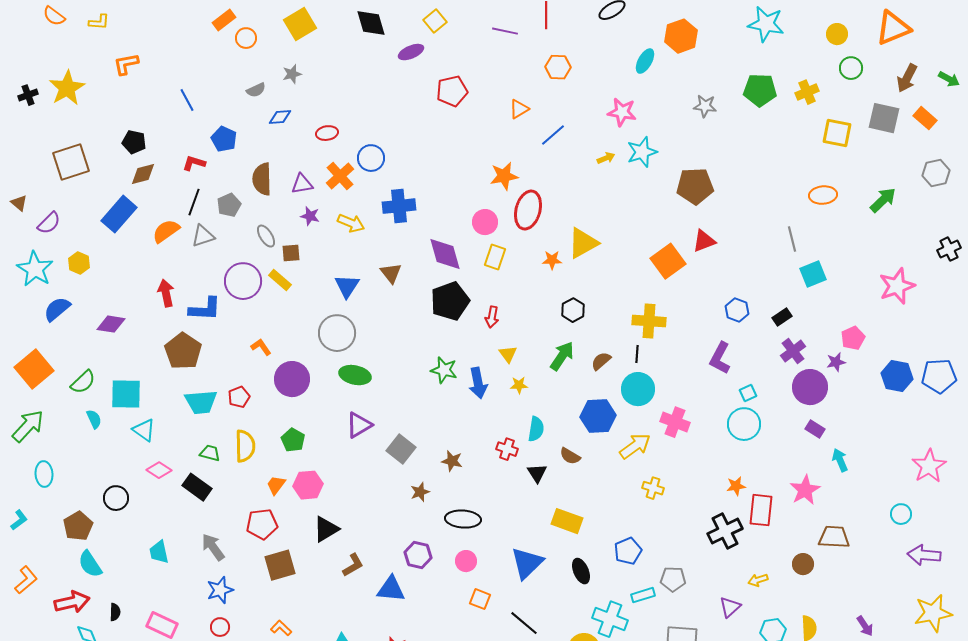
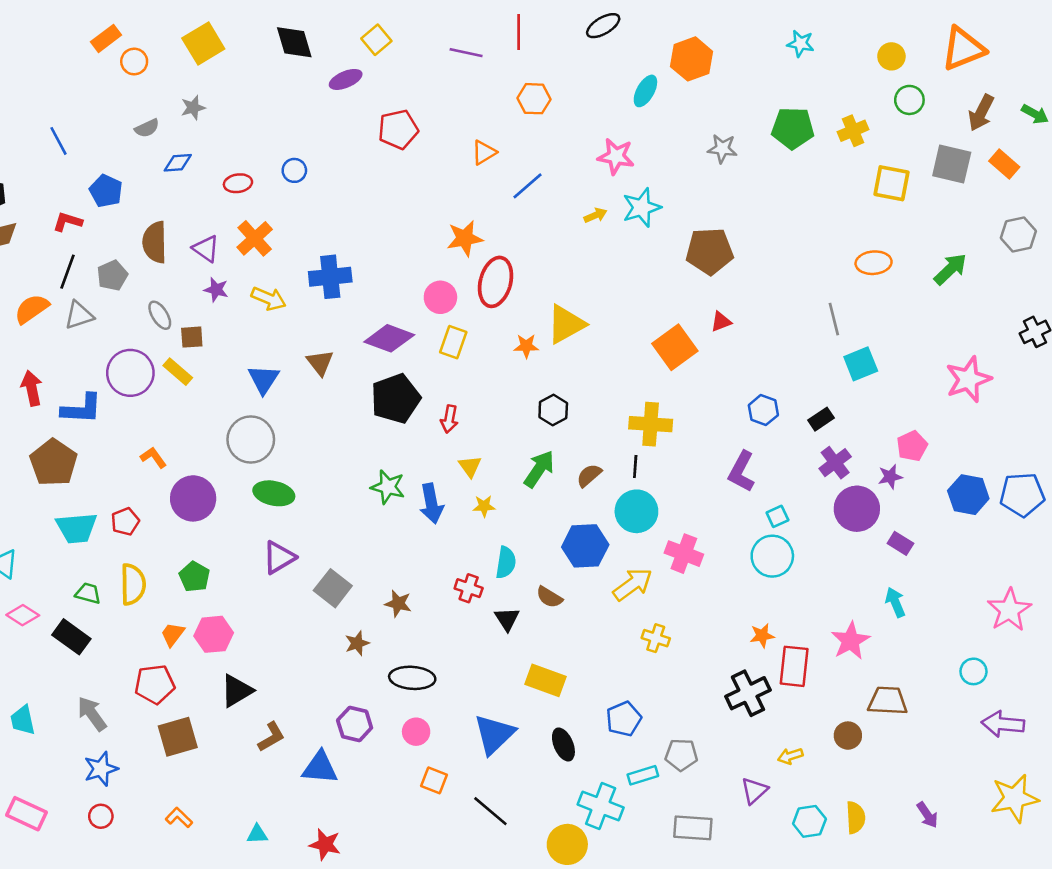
cyan star: (766, 24) -> (800, 44), size x0.6
blue circle: (371, 158) -> (294, 170), moved, size x0.7
purple triangle: (302, 184) -> (206, 249), turned 45
red triangle: (704, 241) -> (721, 322), size x0.7
purple diamond: (445, 254) -> (389, 338), turned -54
purple rectangle: (815, 429) -> (900, 543), moved

